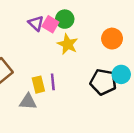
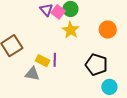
cyan circle: (121, 74) -> (109, 87), moved
yellow rectangle: (38, 85) -> (43, 61), turned -56

